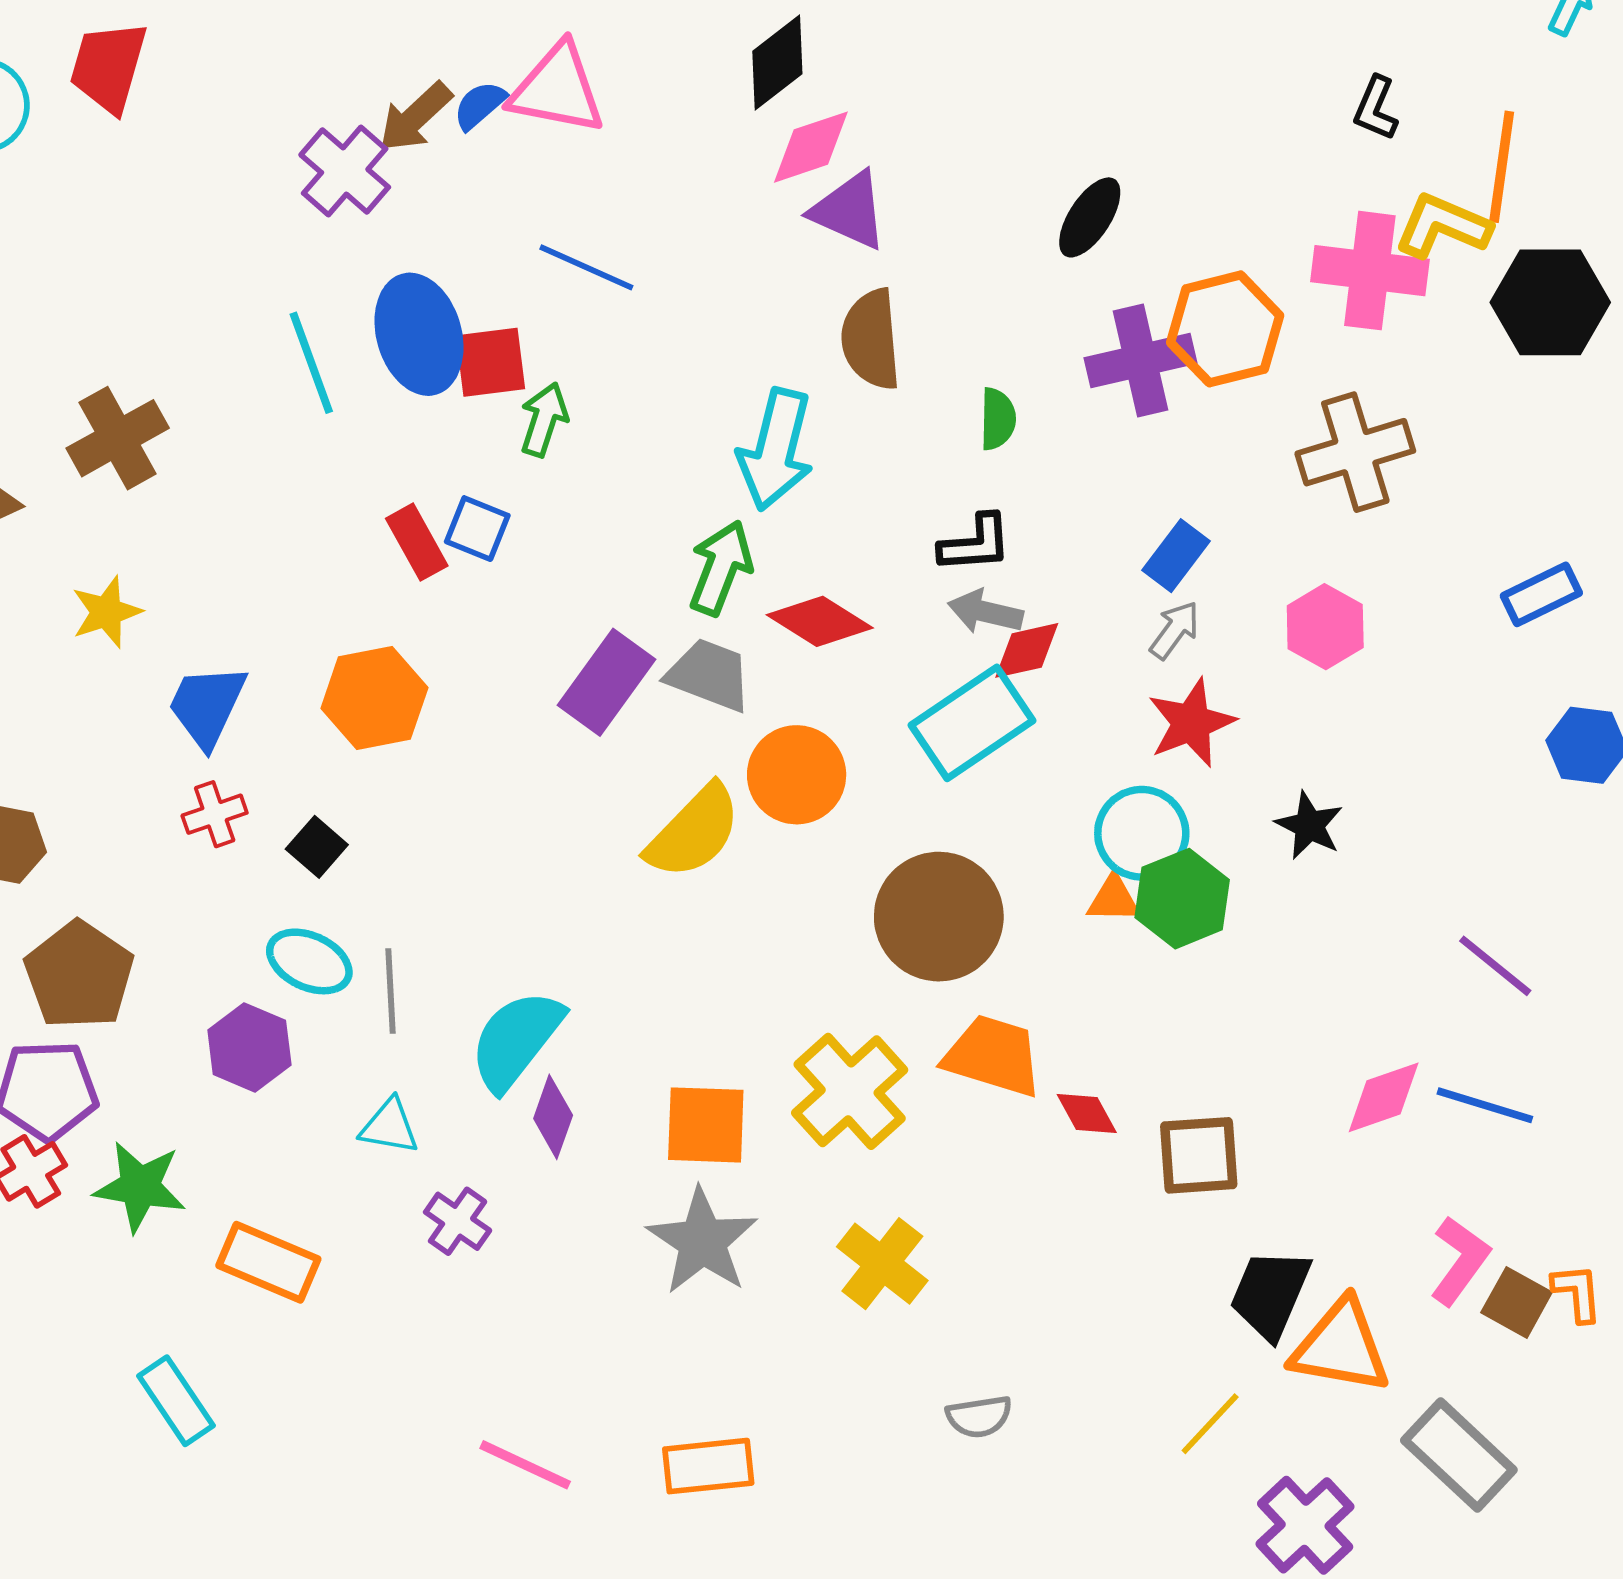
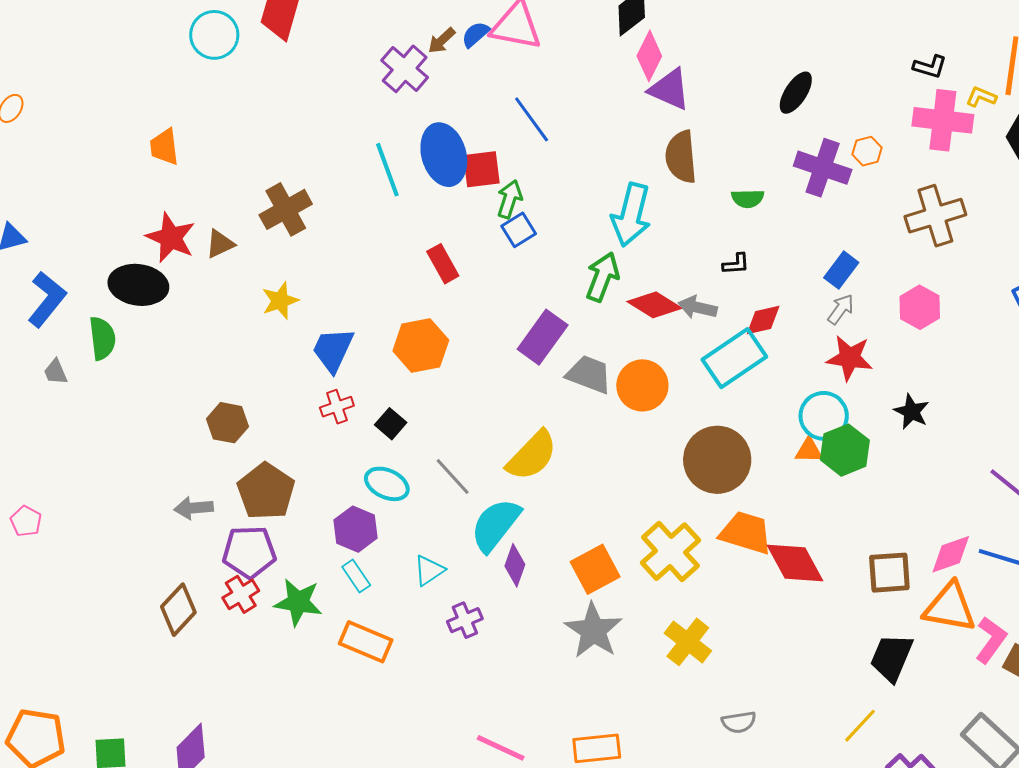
black L-shape: (1376, 108) -> (930, 67), moved, turned -96
brown arrow: (415, 117) -> (442, 41), size x0.7
pink diamond: (811, 147) -> (649, 56), turned -45
yellow L-shape: (1443, 226) -> (981, 97), size x0.6
blue line: (586, 267) -> (532, 119), turned 30
orange hexagon: (1225, 329) -> (867, 151), size x0.5
purple cross: (1141, 361) -> (823, 168), turned 32
green semicircle: (998, 419) -> (748, 198), turned 88
blue square: (477, 529) -> (519, 230), moved, turned 36
black L-shape: (975, 544) -> (736, 264), size x0.7
gray arrow: (985, 612) -> (698, 307), moved
gray trapezoid: (709, 675) -> (589, 374), moved
red star: (1191, 723) -> (850, 358), turned 30
yellow semicircle: (694, 832) -> (532, 456), moved
gray line: (390, 991) -> (453, 476), moved, turned -39
red diamond: (1087, 1114) -> (795, 563), size x1.8
orange square: (706, 1125) -> (595, 569), turned -30
cyan triangle: (389, 1126) -> (429, 570), turned -44
brown square: (1199, 1155) -> (889, 573), moved
purple cross: (458, 1221) -> (465, 620), turned 32
orange triangle: (1341, 1347) -> (950, 607), moved
cyan rectangle: (176, 1401) -> (356, 576), moved, size x0.7

